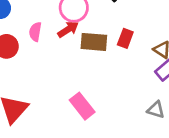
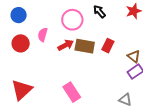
red arrow: (68, 29) -> (66, 45), moved

